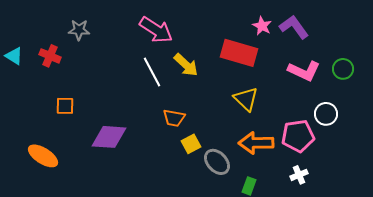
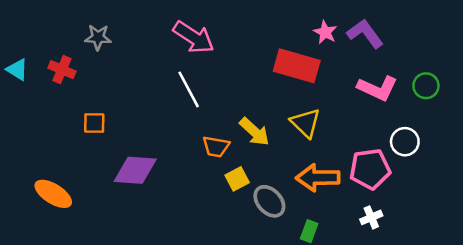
yellow arrow: (186, 65) -> (254, 132), moved
orange square: (65, 106) -> (94, 123), moved

